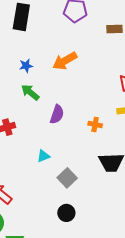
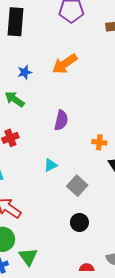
green arrow: (30, 92) -> (15, 99), moved
orange cross: (95, 125) -> (99, 142), moved

